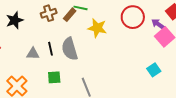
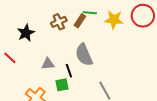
yellow star: (97, 28) -> (114, 20), moved
black line: (51, 49) -> (69, 71), moved
green square: (54, 77) -> (62, 85), moved

